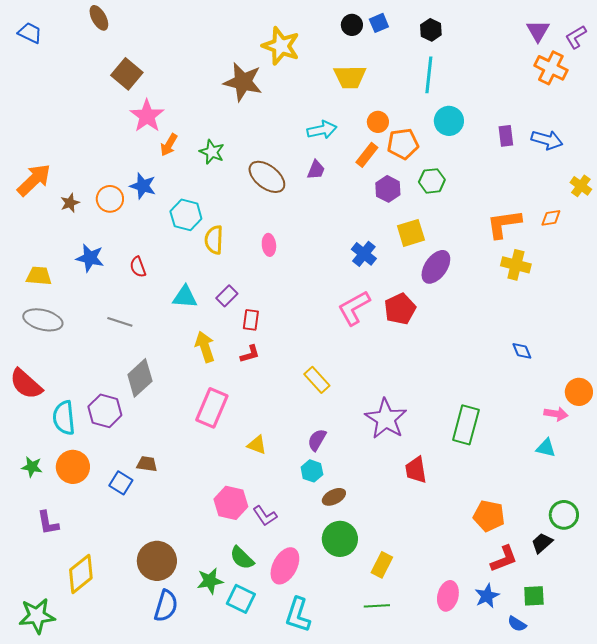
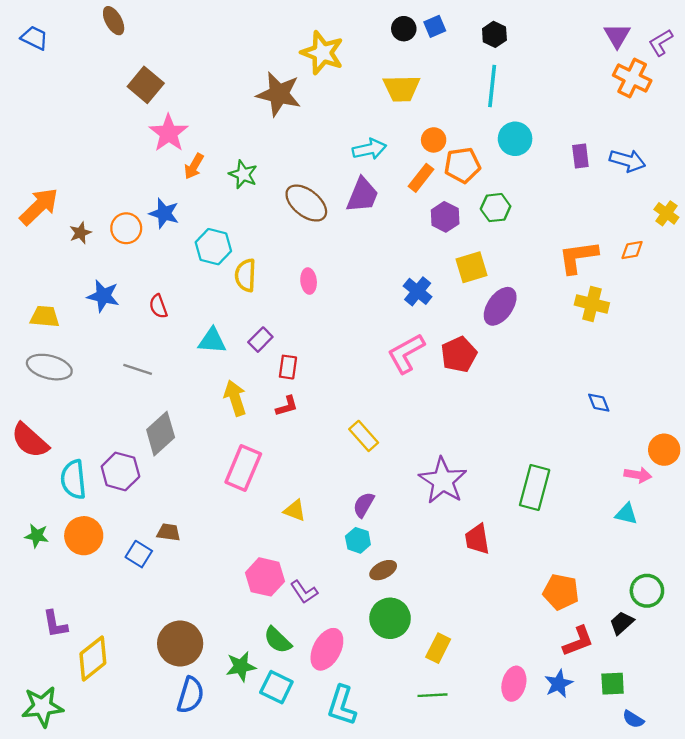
purple trapezoid: (316, 170) -> (362, 195), size x1.6
purple L-shape: (48, 523) -> (55, 624), moved
blue semicircle: (517, 624) -> (633, 719), moved

